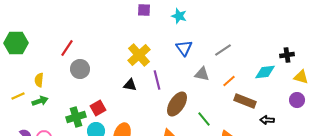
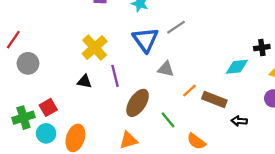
blue triangle: (184, 48) -> (145, 40), size x1.4
gray line: (223, 50) -> (176, 27), moved
orange line: (229, 81) -> (190, 90), moved

